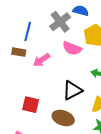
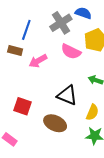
black triangle: (72, 90) -> (67, 95), turned 45

